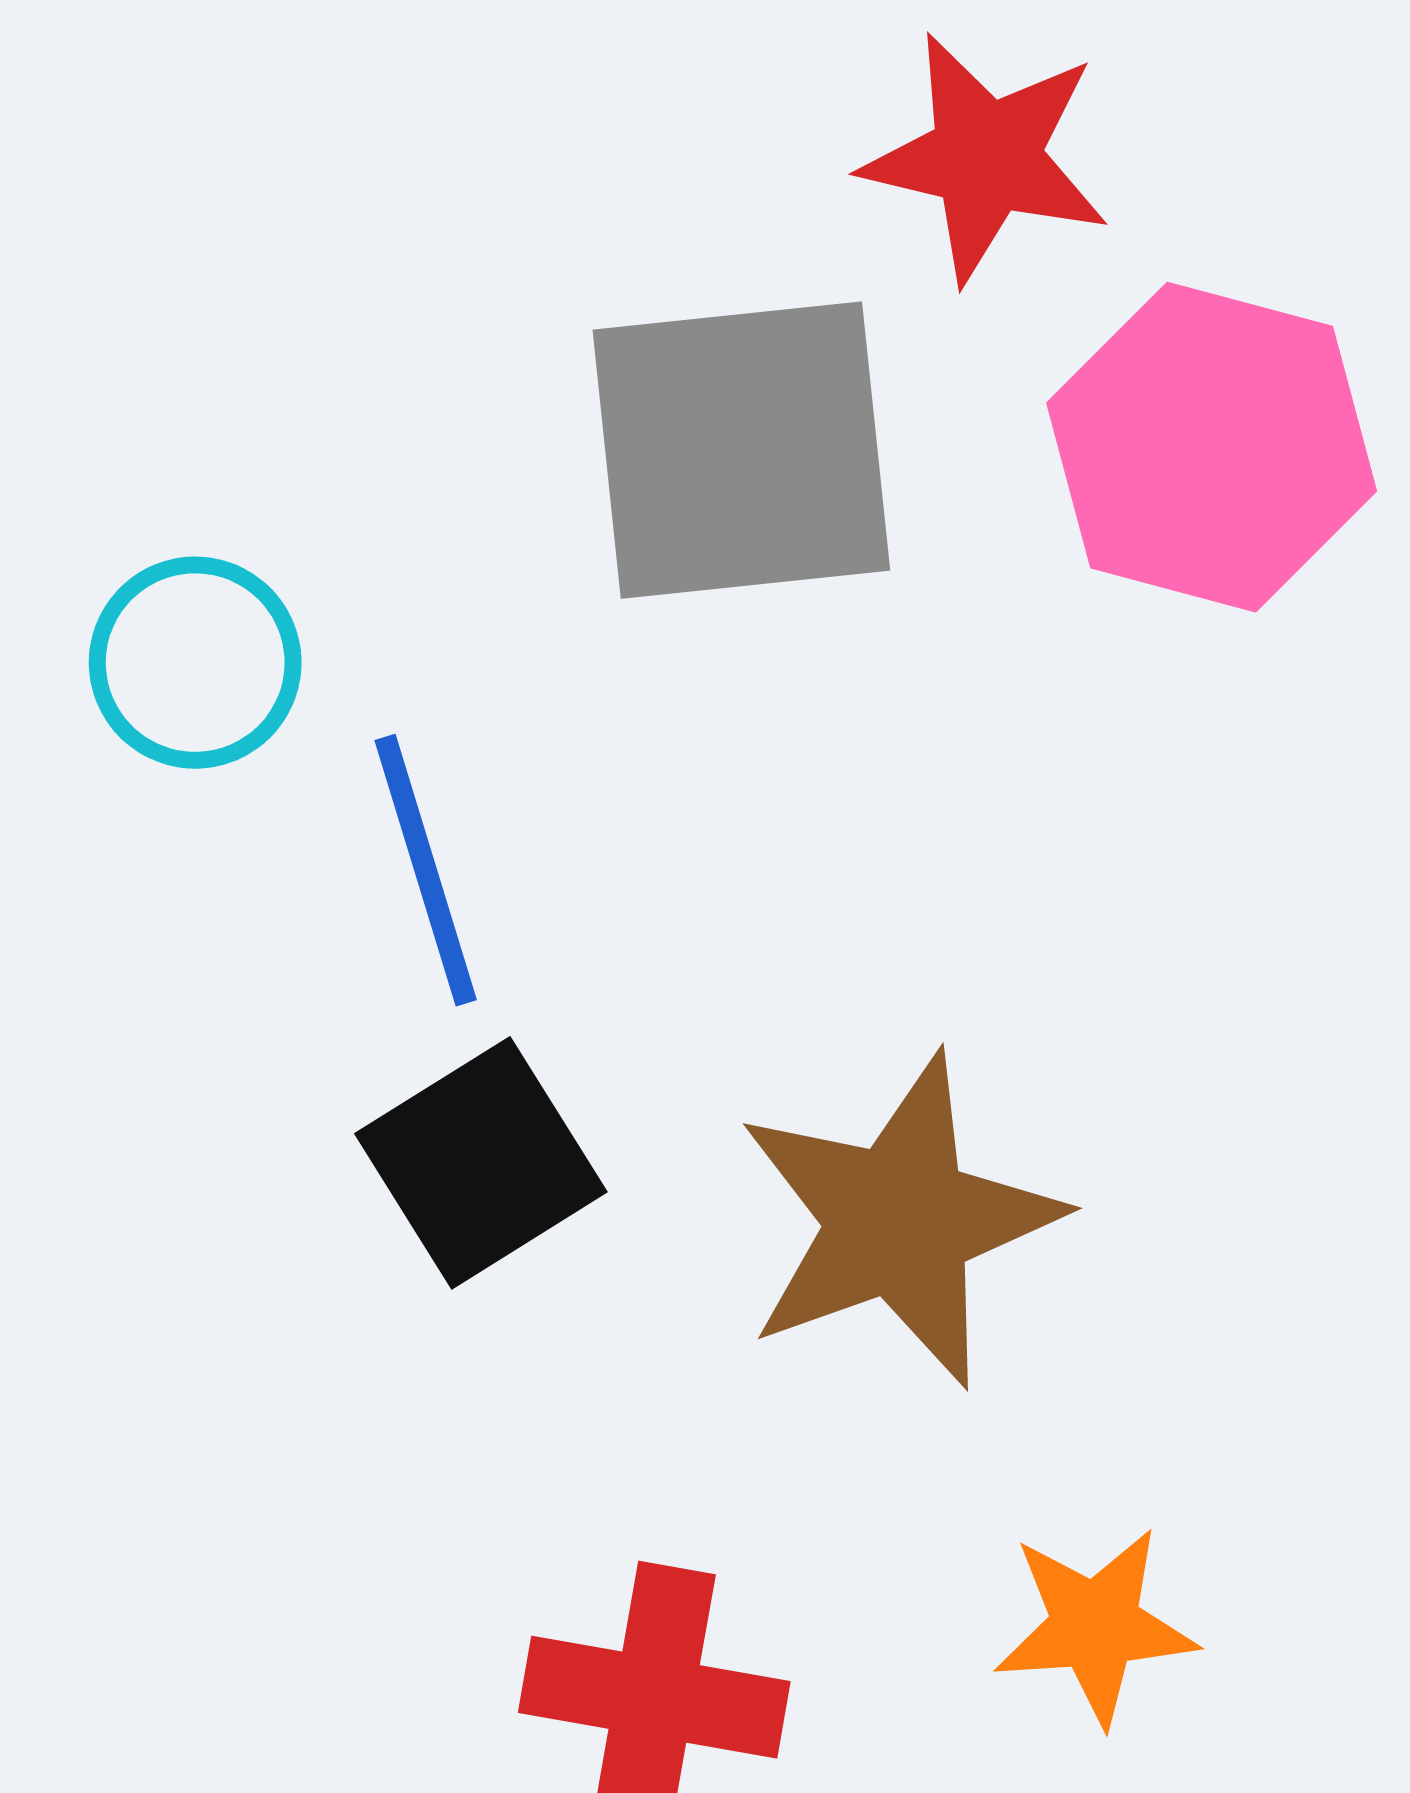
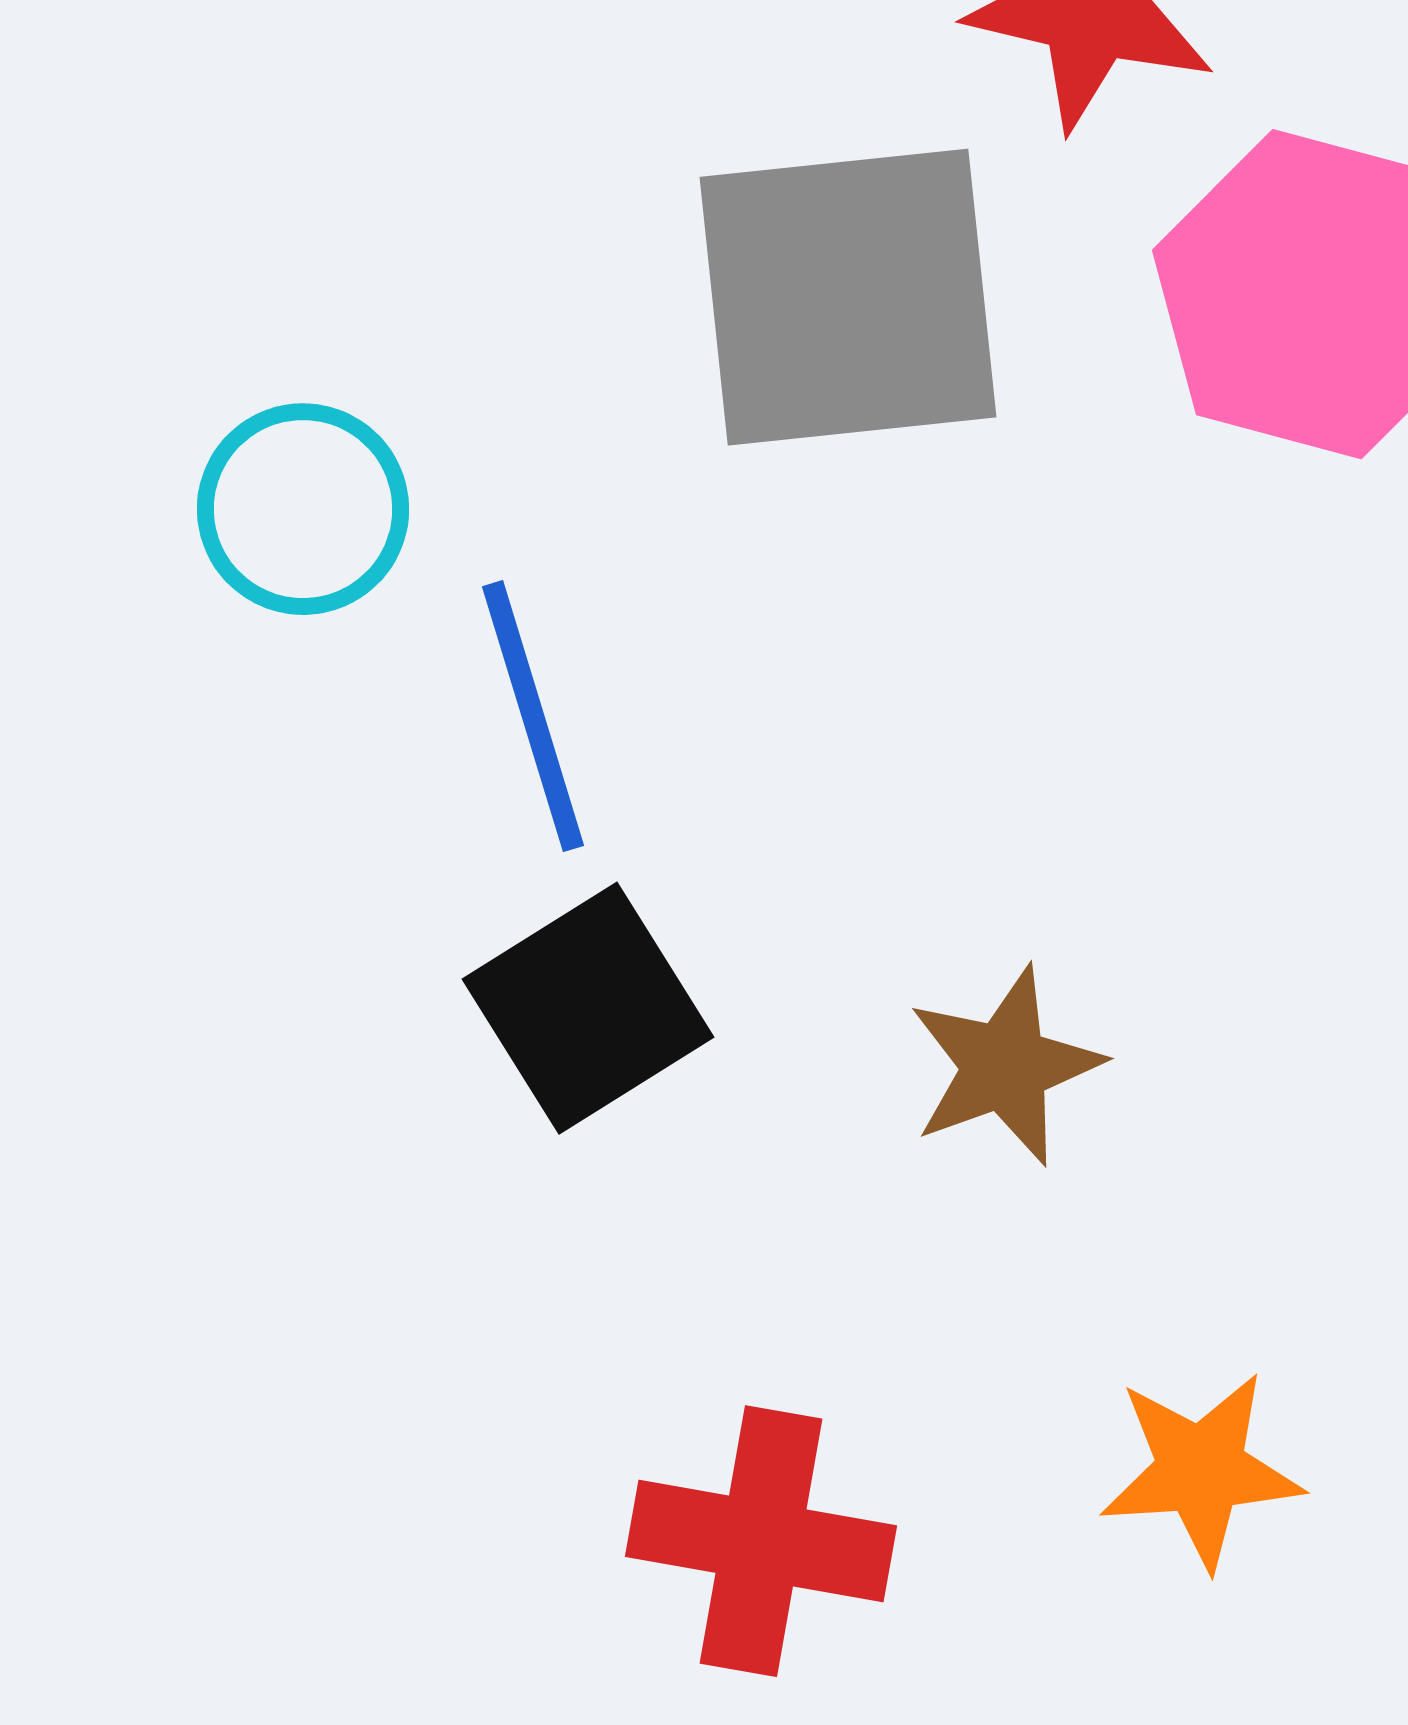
brown star: (899, 1221) -> (1005, 1066), size x0.6

